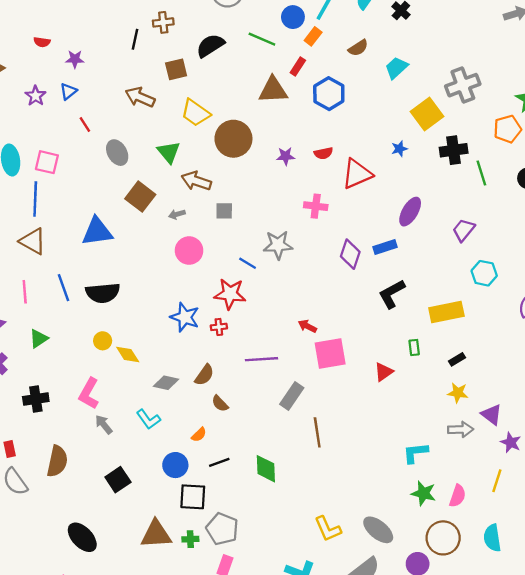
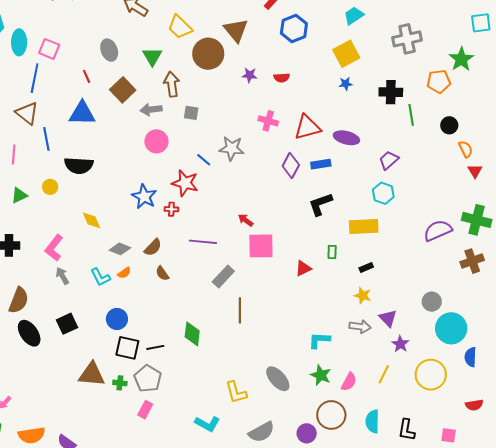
brown triangle: (273, 90) -> (236, 30), moved, turned 44
yellow square: (427, 114) -> (346, 54), moved
red line: (85, 125) -> (87, 76), moved
red triangle: (357, 174) -> (307, 127), moved
brown arrow: (196, 181) -> (172, 84), turned 55
purple ellipse: (410, 212) -> (346, 138), turned 65
gray arrow: (177, 214) -> (151, 109), size x1.5
cyan hexagon: (484, 273) -> (383, 193), moved
blue line: (64, 288) -> (46, 139), moved
yellow circle: (103, 341) -> (50, 187), moved
orange semicircle: (199, 435) -> (124, 273), moved
black line: (219, 462) -> (155, 347), moved
gray ellipse: (378, 530) -> (278, 379), moved
black ellipse: (82, 537) -> (29, 333), moved

